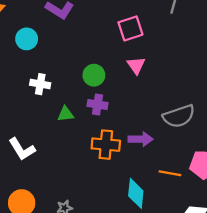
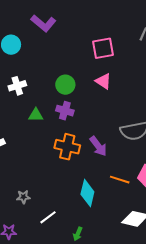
pink triangle: (136, 65) -> (103, 81), turned -30
white cross: (40, 84) -> (17, 86), turned -36
purple arrow: (141, 139) -> (98, 146), turned 45

